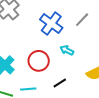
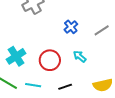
blue cross: (51, 24) -> (71, 27), size x0.6

